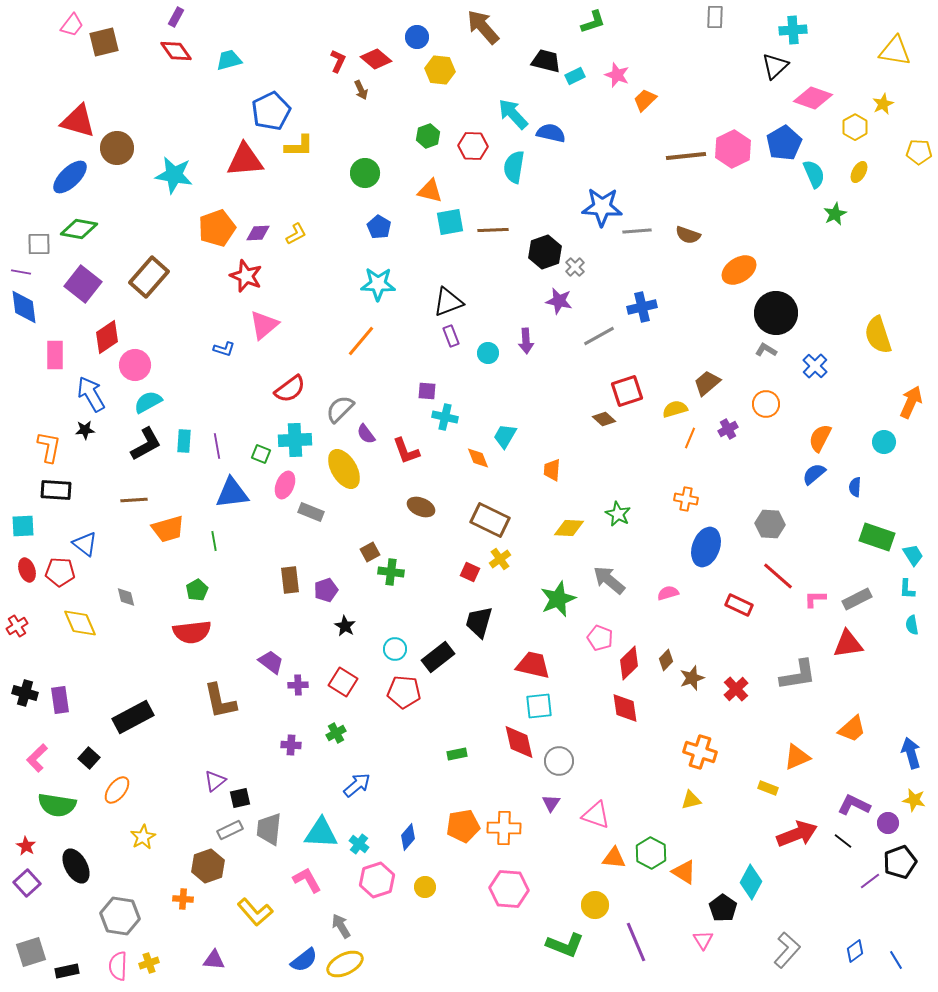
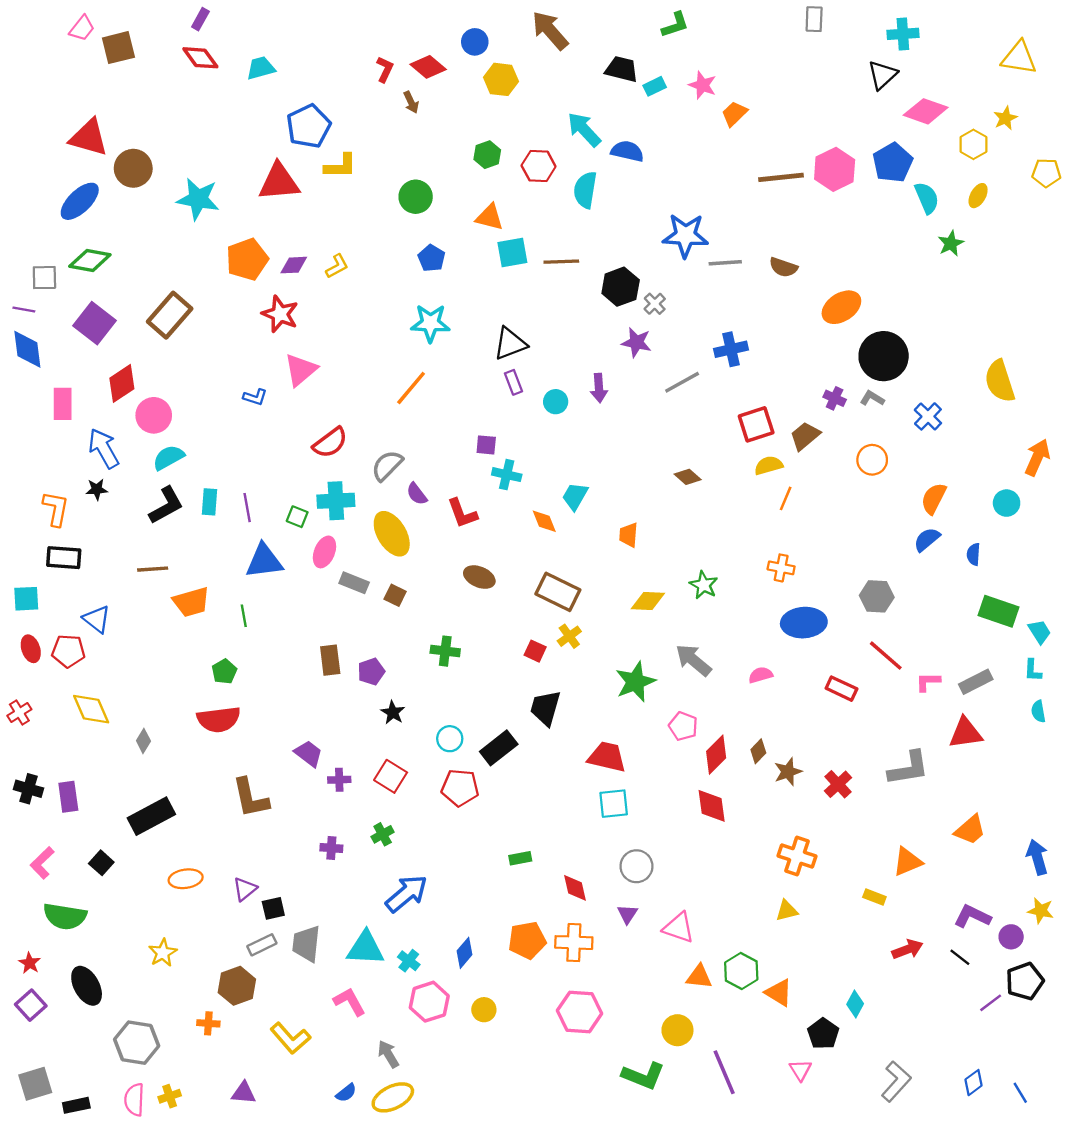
red square: (627, 391) -> (756, 424), moved
purple cross: (728, 429) -> (835, 398), moved, turned -36
blue ellipse: (706, 547) -> (804, 623), turned 66
brown square: (370, 552) -> (395, 595), moved, turned -36
gray diamond: (126, 597) -> (143, 741), moved, turned 45
red diamond: (519, 742) -> (575, 888), moved, size x0.7
blue arrow: (357, 785) -> (406, 894), size x1.4
orange ellipse: (117, 790) -> (186, 879), moved, turned 44
red arrow: (797, 834) -> (907, 949), size x0.7
cyan diamond: (751, 882) -> (855, 1004), size x0.7
blue semicircle: (304, 960) -> (346, 1093), size x0.7

